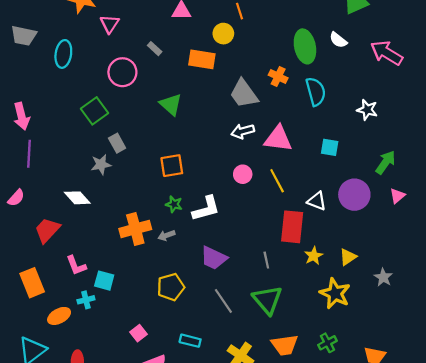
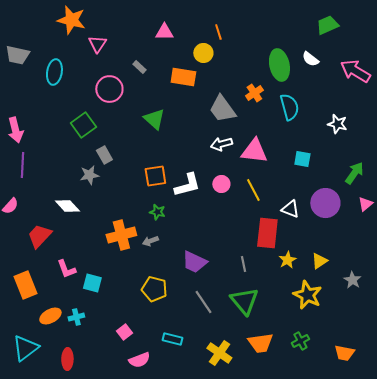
orange cross: (278, 77) -> (254, 93), turned 30
white L-shape: (206, 209) -> (187, 185), moved
yellow pentagon: (171, 287) -> (154, 289), turned 30
cyan cross: (86, 300) -> (76, 317), moved

